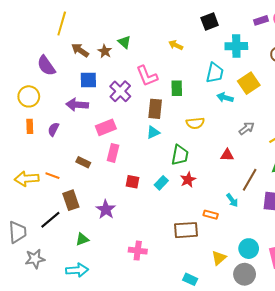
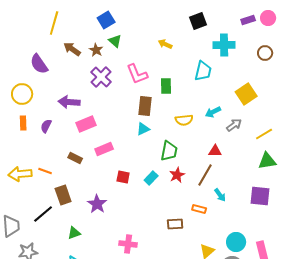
blue square: (88, 80) -> (106, 20), moved, turned -30
yellow square: (249, 83) -> (246, 94), moved
purple cross: (120, 91) -> (101, 77), moved
cyan arrow: (225, 97) -> (213, 112), moved, turned -42
pink rectangle: (106, 127) -> (86, 124), moved
pink rectangle: (113, 153) -> (104, 149), turned 54
brown line: (250, 180) -> (205, 175), moved
brown rectangle: (186, 230) -> (175, 224), size x0.7

